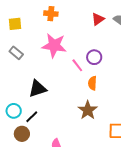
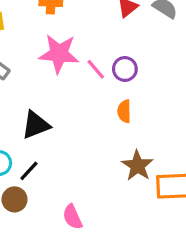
pink line: (77, 65) -> (96, 69), moved
brown star: (88, 110) -> (137, 166), moved

